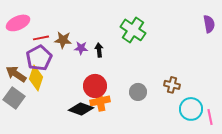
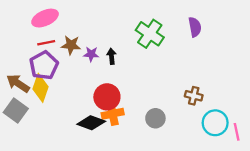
pink ellipse: (18, 23) -> (45, 18), moved
purple semicircle: (209, 24) -> (195, 27), moved
gray circle: (138, 92) -> (155, 118), moved

